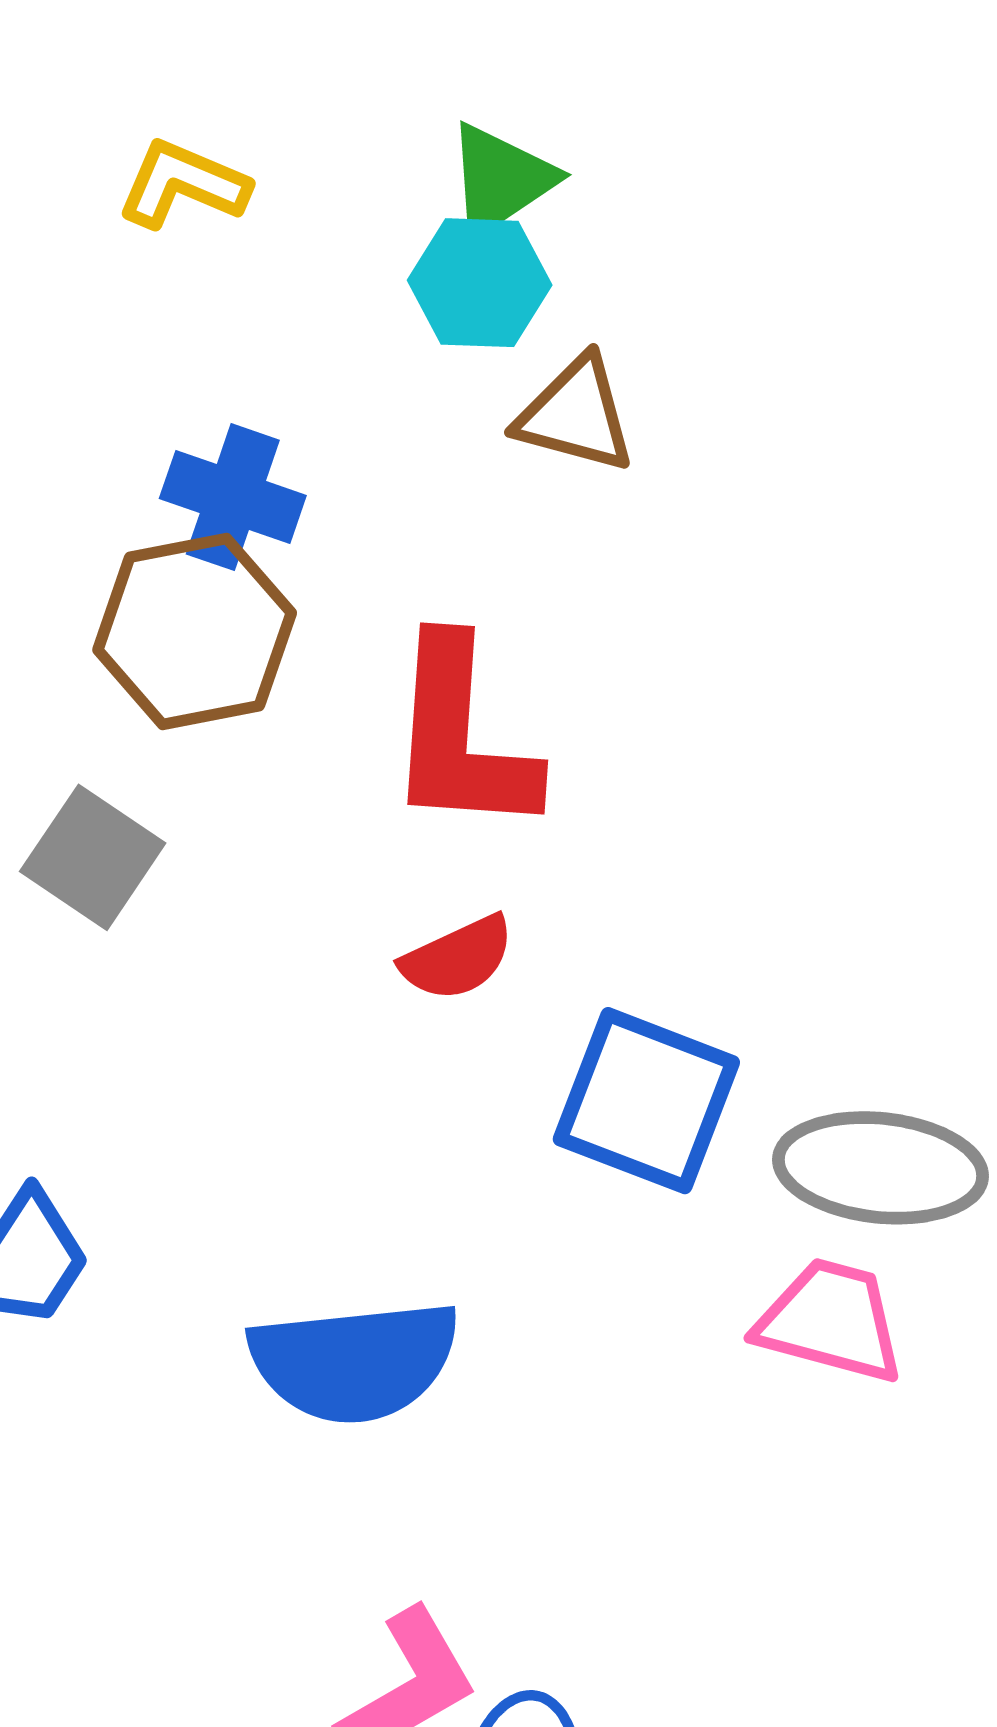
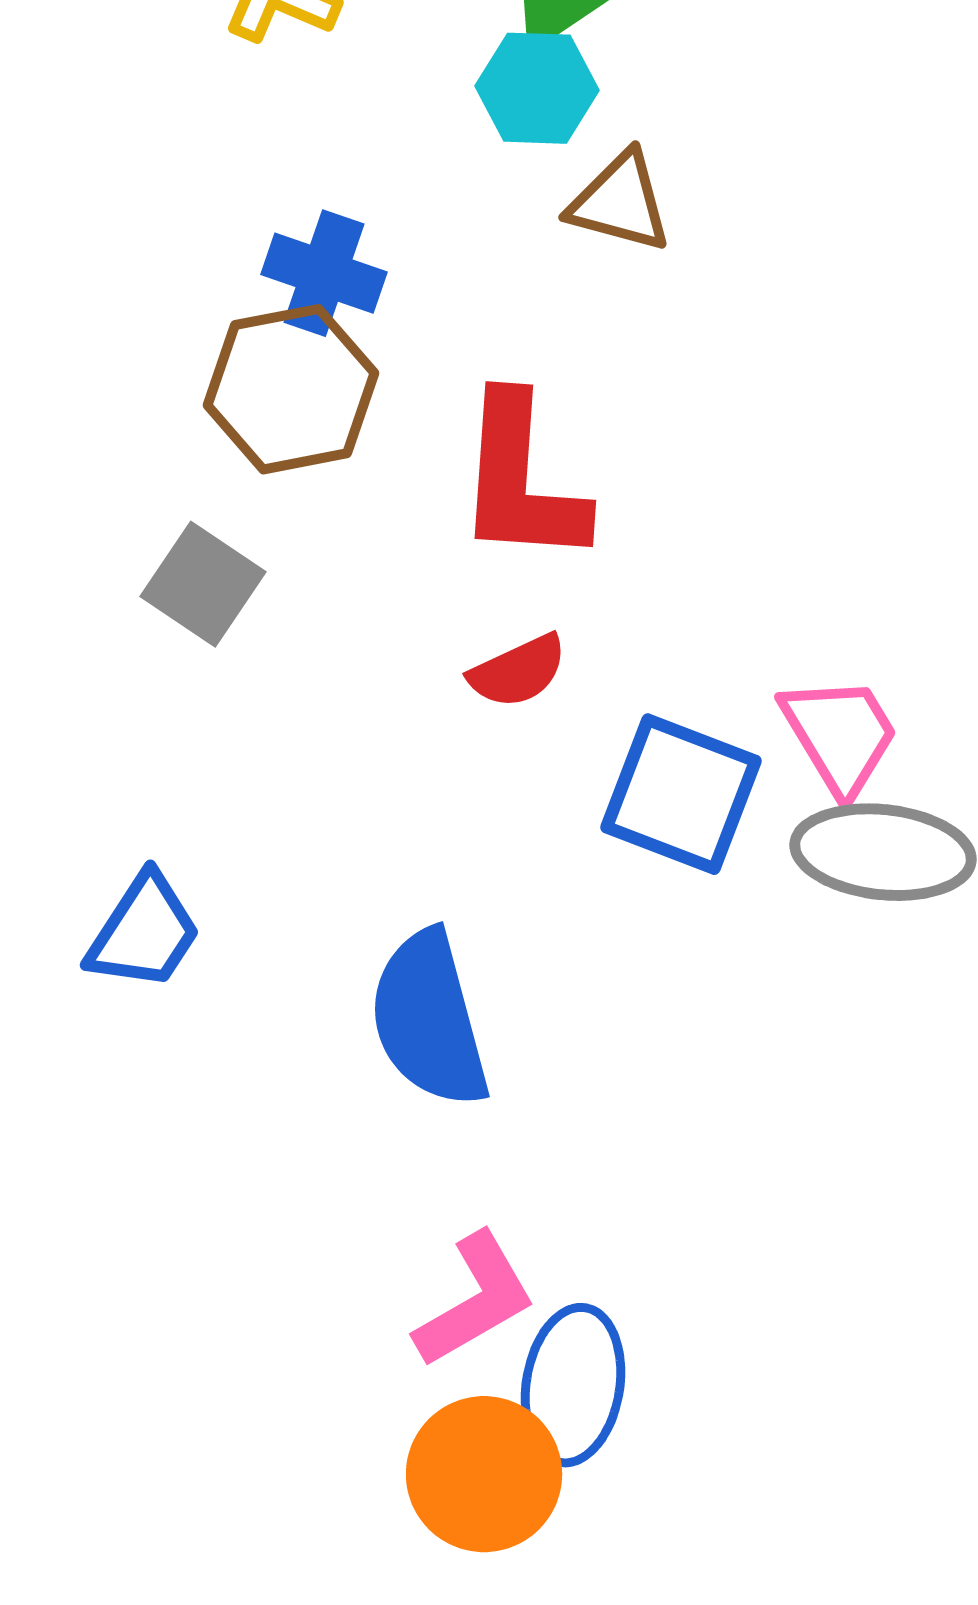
pink trapezoid: (831, 1321) -> (840, 735), moved, turned 44
blue semicircle: (354, 1361) -> (429, 1019), turned 81

